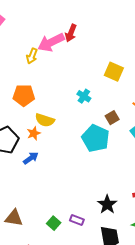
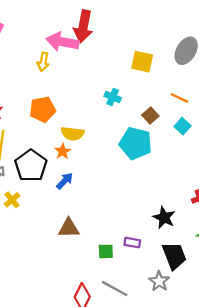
red arrow: (71, 33) -> (83, 26), size x1.5
pink arrow: (51, 42) -> (62, 42), turned 48
brown triangle: (14, 218) -> (69, 228), moved
green square: (54, 223) -> (106, 251), turned -32

